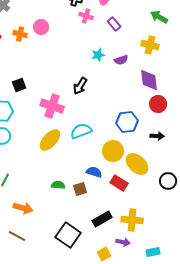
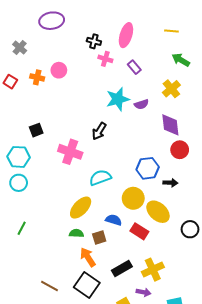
yellow cross: (150, 45) -> (171, 89), turned 36
cyan star: (98, 55) -> (118, 99), size x1.6
black arrow: (157, 136) -> (170, 183), moved
yellow ellipse: (50, 140) -> (81, 208), moved
orange arrow: (23, 208) -> (88, 257), moved, turned -138
yellow cross: (132, 220) -> (153, 270), turned -30
brown line: (17, 236) -> (50, 286), moved

